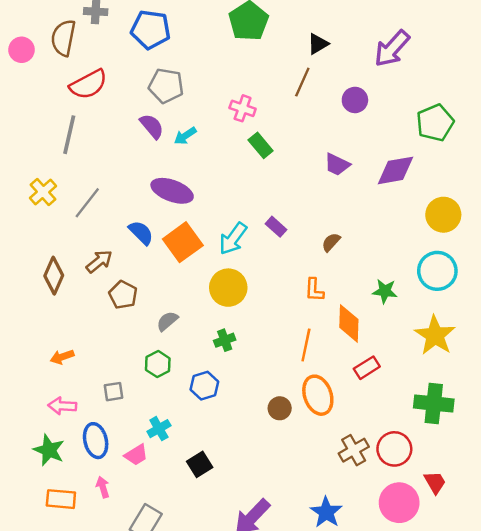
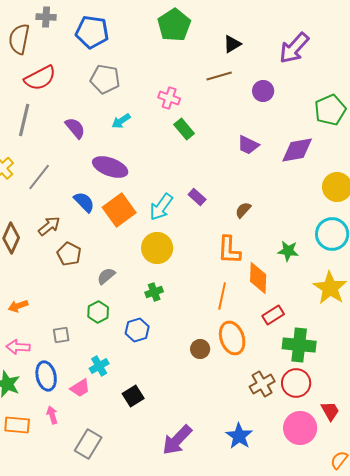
brown line: (302, 82) -> (219, 76), turned 50
purple semicircle: (152, 126) -> (75, 128), moved
orange L-shape: (314, 290) -> (229, 250), size x1.4
green cross: (434, 404) -> (299, 345), moved

